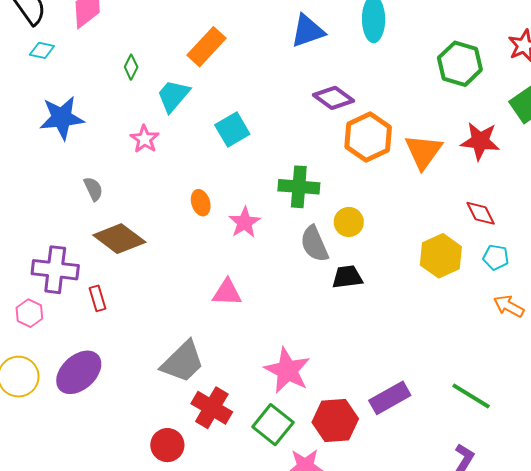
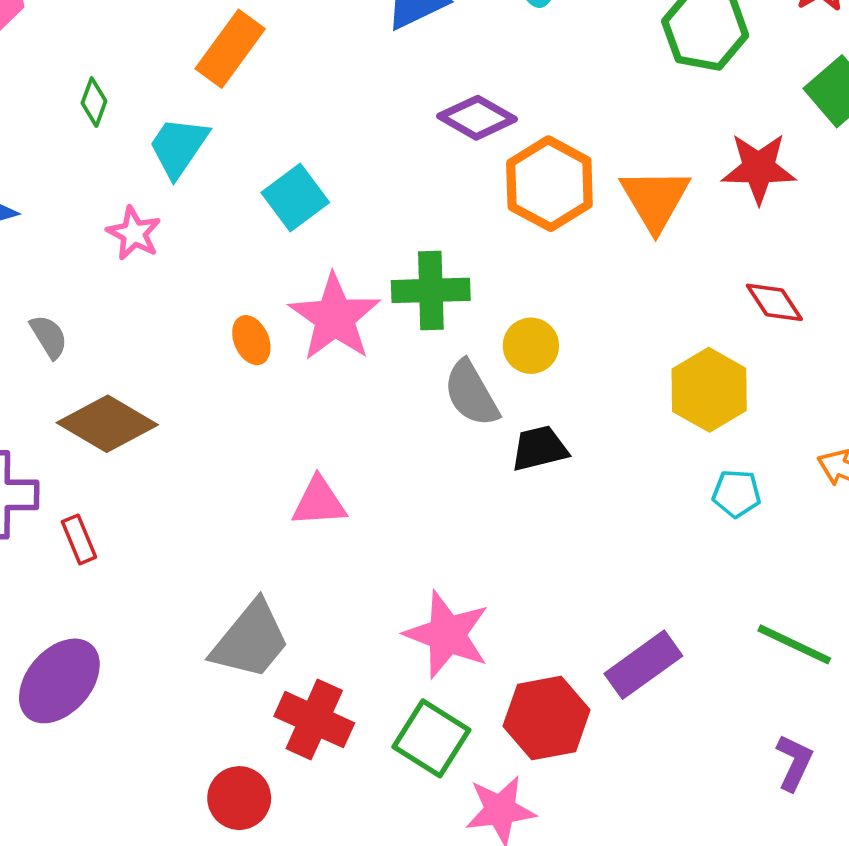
pink star: (245, 222) -> (335, 317), moved, size x1.5
cyan pentagon: (496, 257) -> (737, 493), moved

